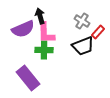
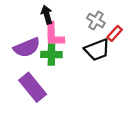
purple semicircle: (23, 29) -> (27, 47), moved

